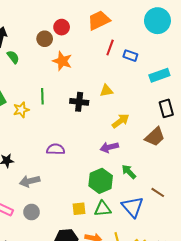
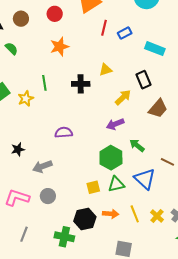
brown circle: (45, 39) -> (21, 19), moved
blue rectangle: (130, 56) -> (125, 33), turned -40
orange star: (62, 61) -> (59, 47), turned -30
cyan rectangle: (159, 75) -> (155, 49), turned 48
black rectangle: (166, 108) -> (143, 80), moved

